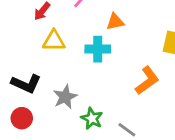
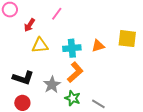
orange triangle: (115, 22) -> (98, 46), moved
orange L-shape: (147, 80) -> (75, 72), moved

